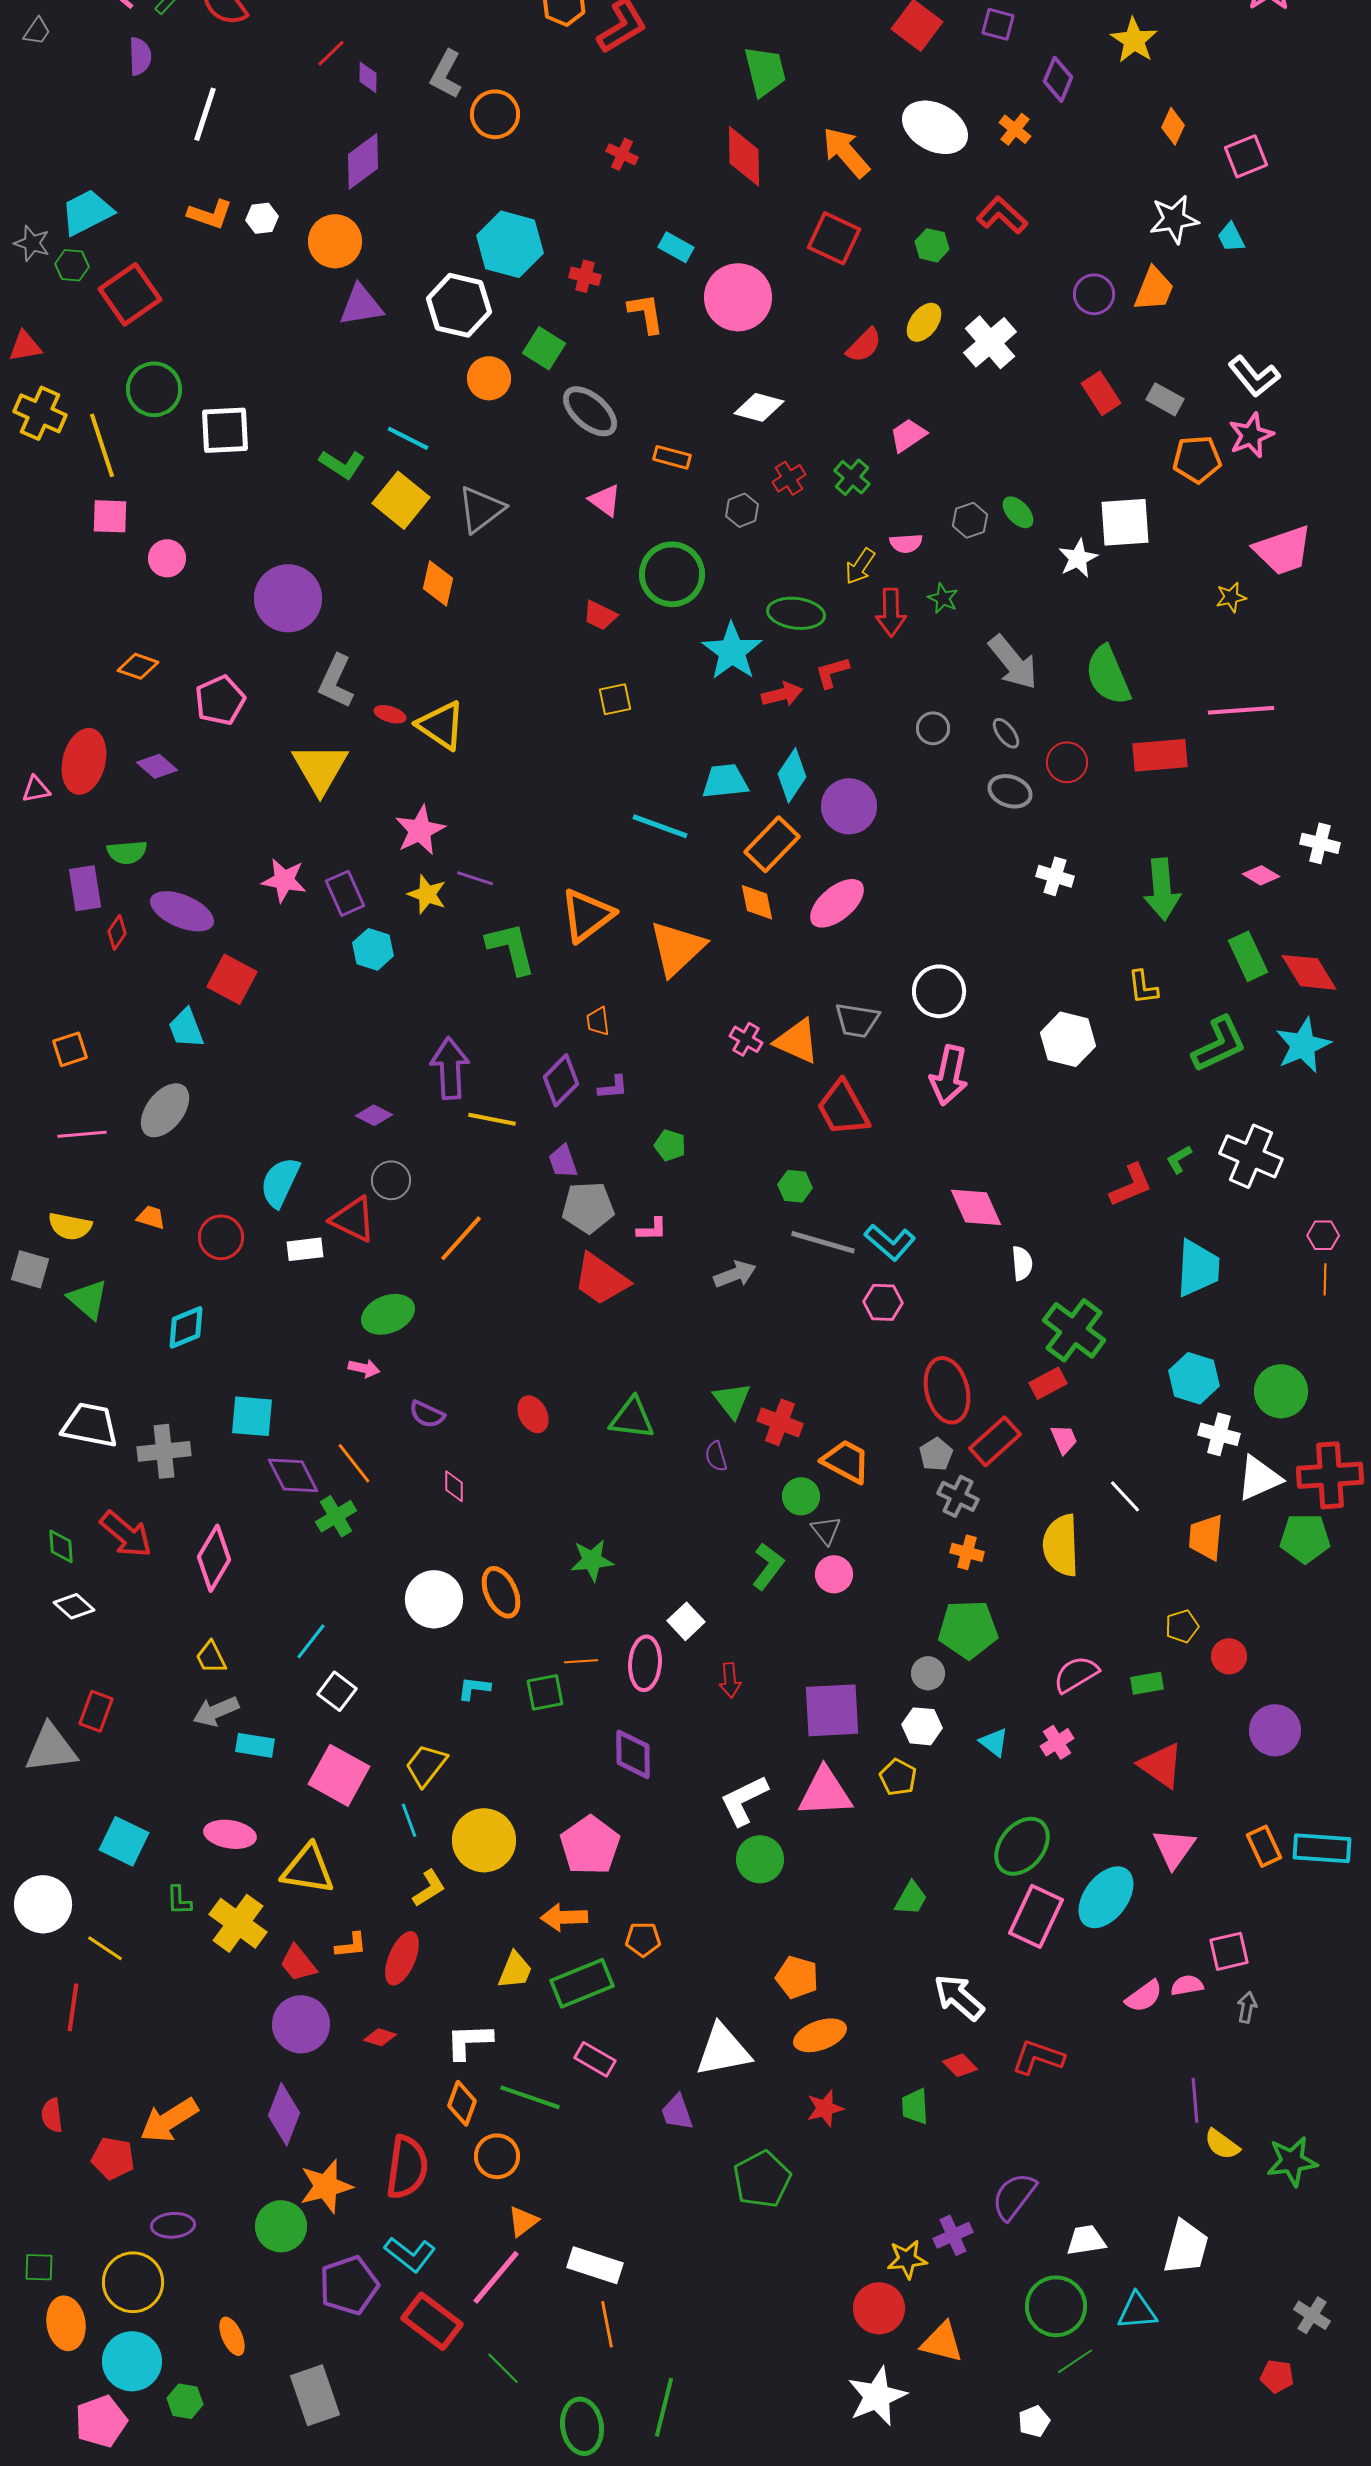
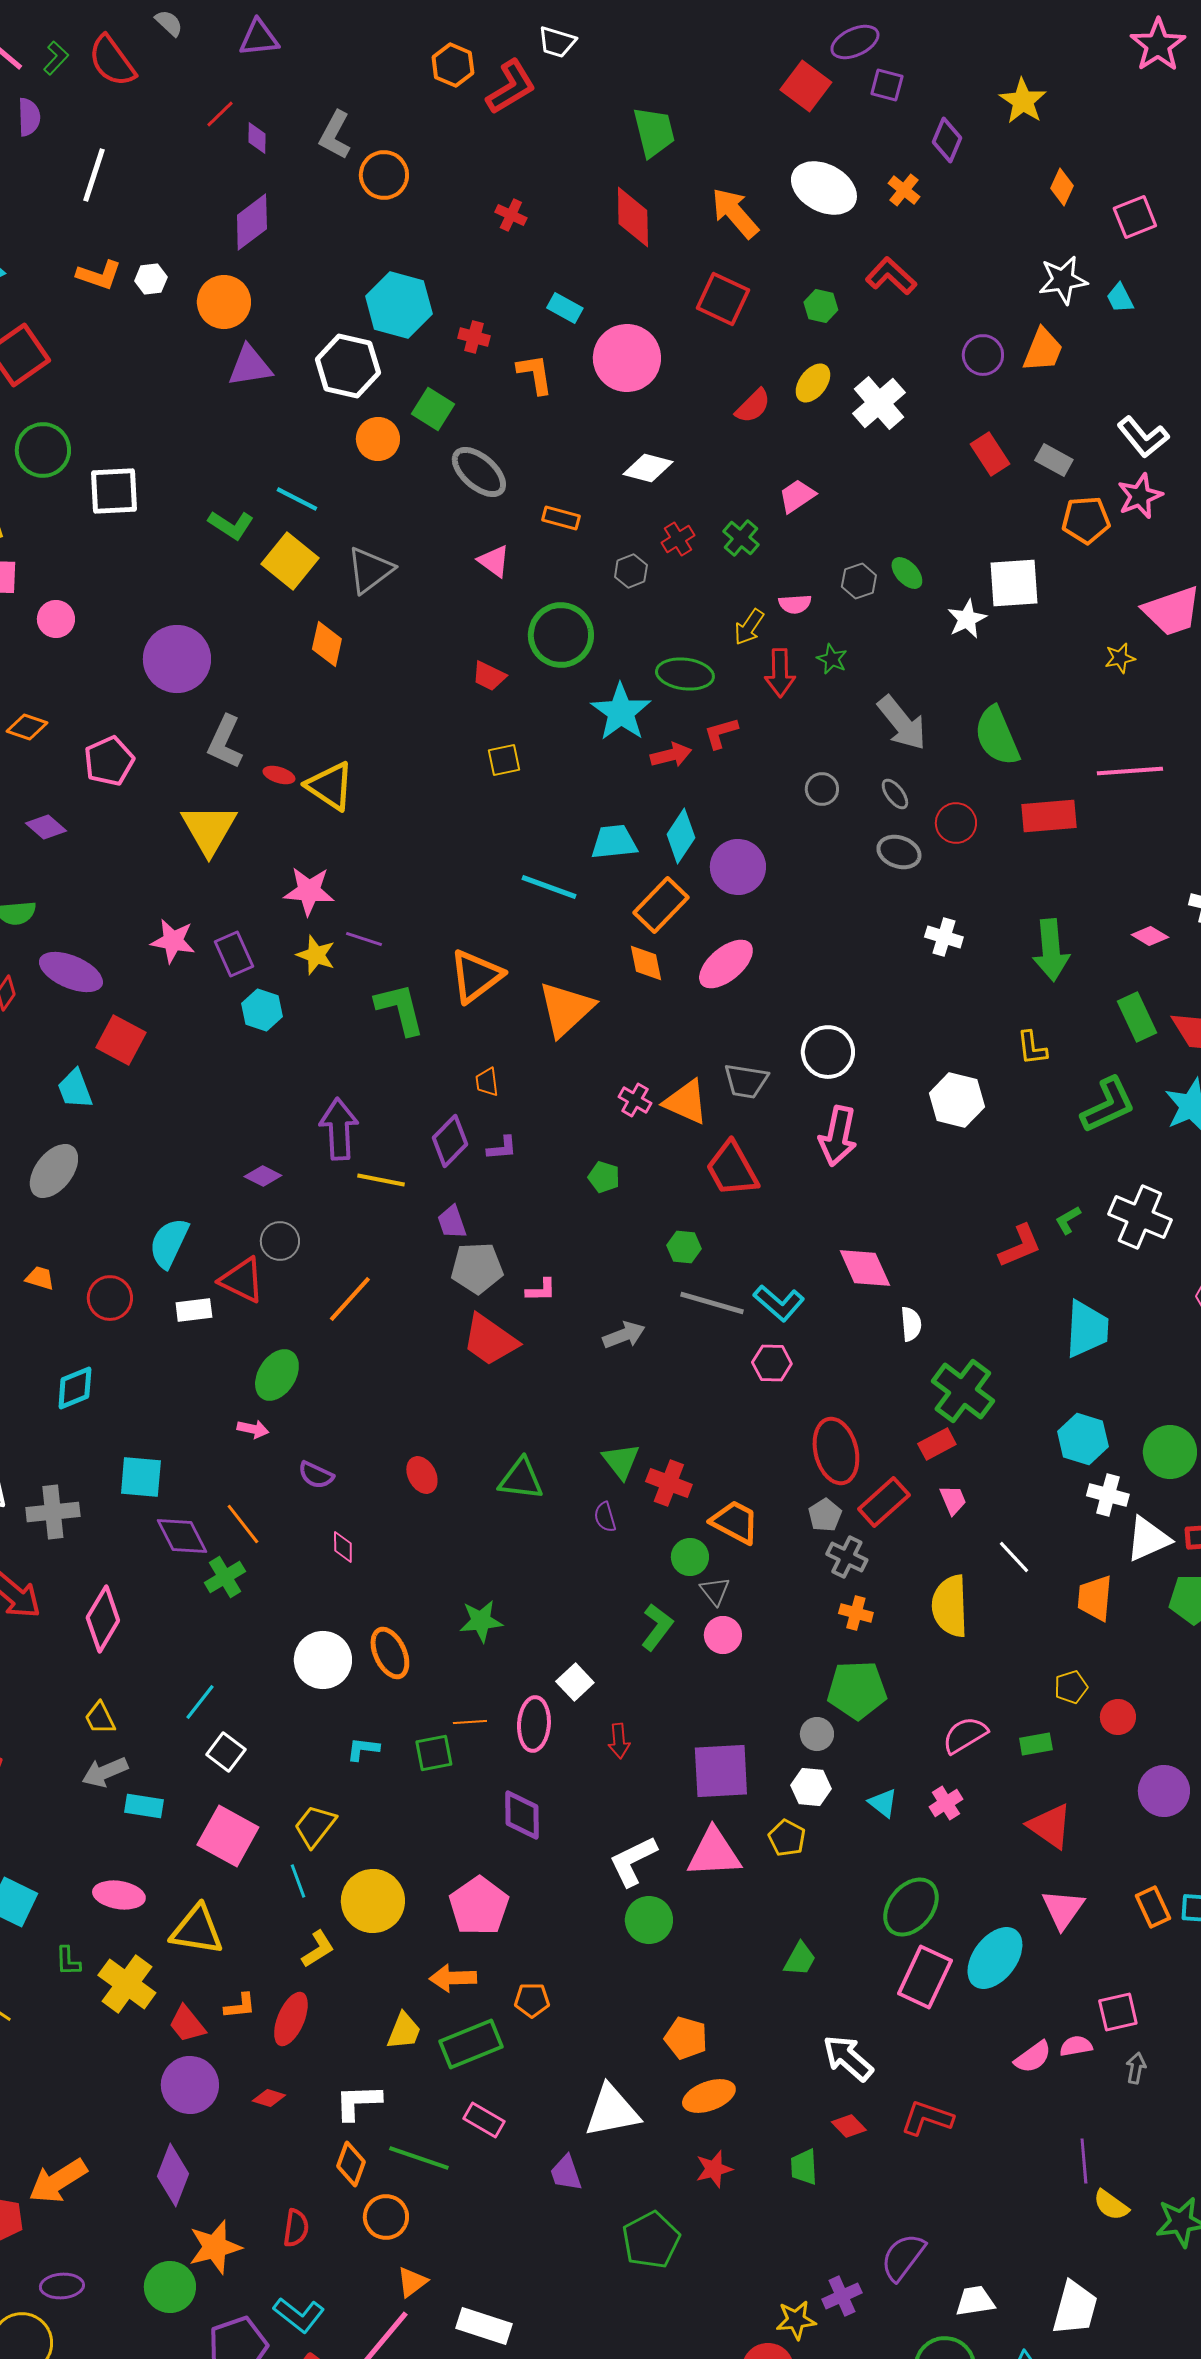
pink star: (420, 830) -> (309, 891), turned 30
green pentagon: (670, 1145) -> (604, 1177), moved
green ellipse: (388, 1314) -> (277, 1375), turned -36
red semicircle: (407, 2167) -> (296, 2228), size x0.6

